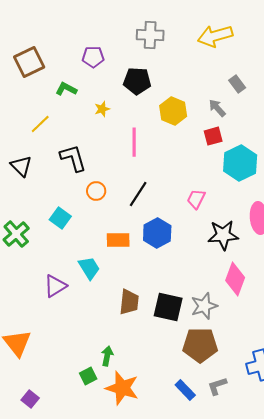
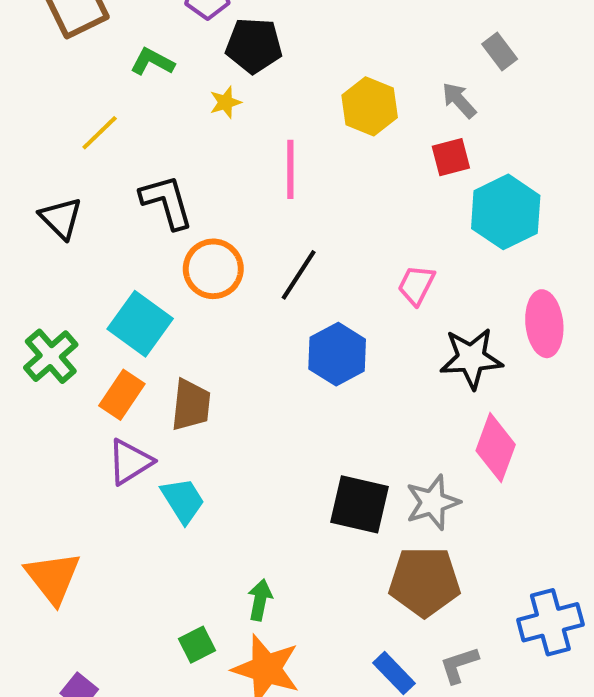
black pentagon: (137, 81) -> (254, 45), moved
orange circle: (96, 191) -> (213, 269), size x1.5
cyan square: (60, 218) -> (140, 324), size x1.4
orange rectangle: (118, 240) -> (122, 395), moved, turned -55
cyan trapezoid: (89, 268) -> (183, 500), moved
brown trapezoid: (129, 302) -> (191, 405), moved
green arrow: (107, 356) -> (260, 600), moved

